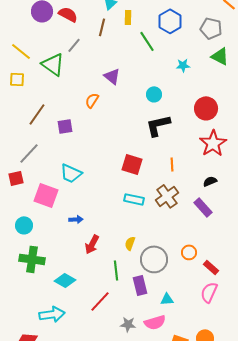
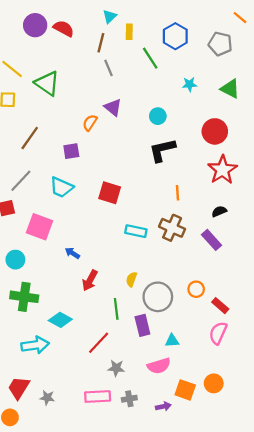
gray line: (74, 45) -> (109, 68), moved, turned -63
green triangle: (220, 56) -> (230, 89), moved
purple triangle: (112, 76) -> (113, 107), moved
purple square: (65, 126) -> (71, 151), moved
red square: (132, 164) -> (110, 193), moved
cyan trapezoid: (71, 173) -> (61, 187), moved
brown cross: (167, 196) -> (172, 228), turned -30
blue arrow: (76, 219) -> (72, 253), turned -144
cyan arrow: (52, 314) -> (35, 345), moved
gray star: (128, 324) -> (116, 368), moved

